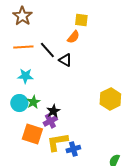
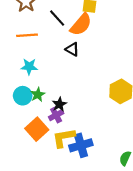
orange semicircle: (73, 37) -> (81, 24), size x1.6
black line: (47, 50) -> (57, 18), moved
orange square: (32, 134) -> (37, 129), turned 30
blue cross: (73, 149) -> (81, 145), size x1.5

